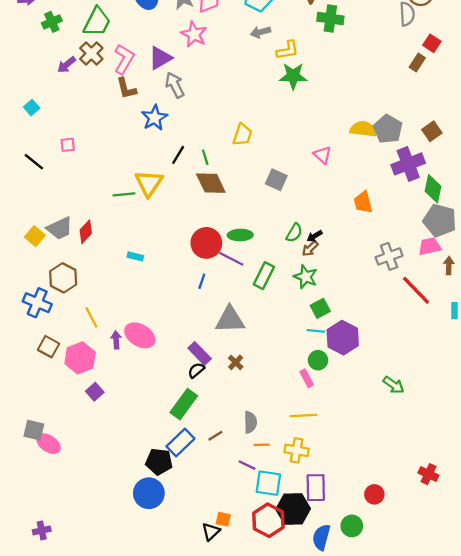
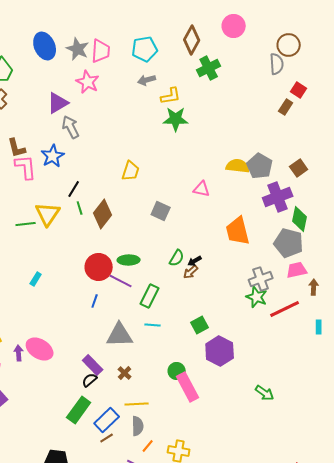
green cross: (330, 19) -> (209, 68), turned -35
pink L-shape: (124, 59) -> (26, 167), moved, turned -36
brown L-shape: (126, 88) -> (17, 148), moved
pink triangle: (322, 155) -> (202, 189), turned -30
green line: (205, 157) -> (80, 208), moved
brown diamond: (211, 183) -> (103, 214), turned 64
orange trapezoid: (363, 202) -> (238, 231), size x1.4
gray pentagon: (440, 220) -> (289, 243), moved
cyan rectangle: (135, 256) -> (36, 279), turned -72
green star: (306, 277) -> (257, 297), moved
red line: (416, 290) -> (285, 309), turned -72
cyan line: (316, 331) -> (153, 325), moved
green circle: (318, 360) -> (177, 371), moved
pink rectangle: (307, 378) -> (188, 387), size x1.8
yellow line: (303, 415) -> (137, 404), moved
blue rectangle: (180, 442) -> (107, 420), moved
orange line: (262, 445) -> (148, 446), turned -48

